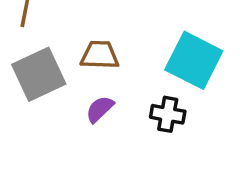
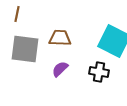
gray square: (39, 74) -> (25, 49), turned 32

